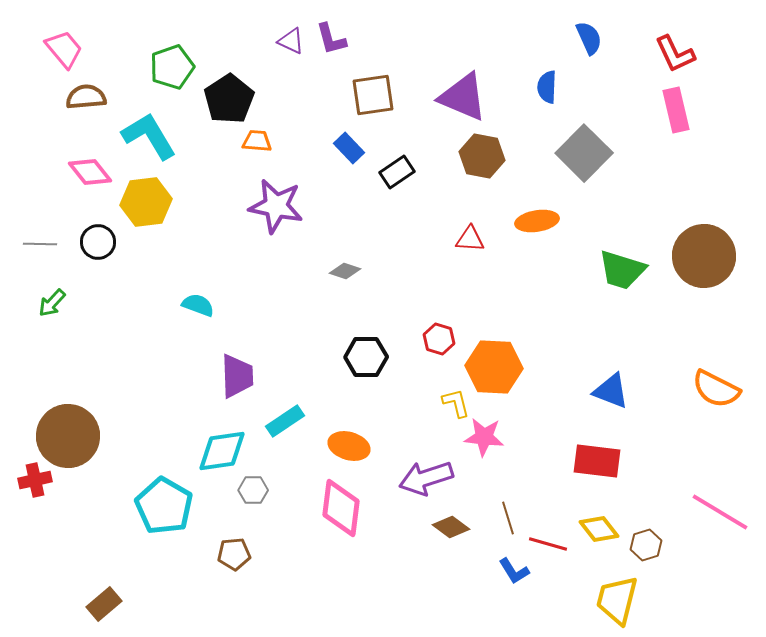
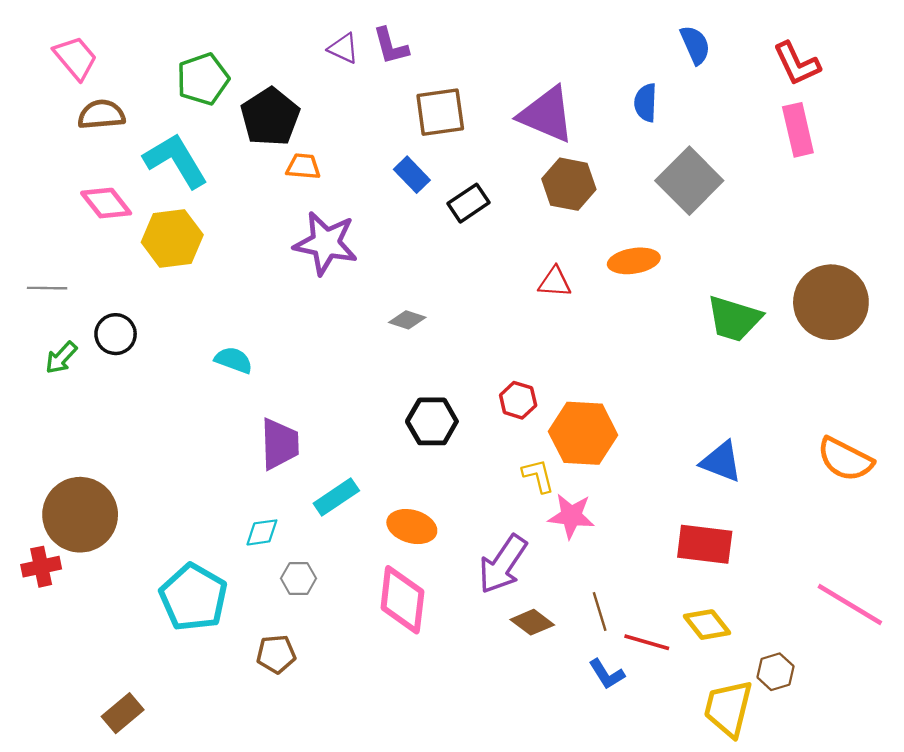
black circle: (98, 242) -> (116, 334), moved
cyan diamond: (222, 451) -> (262, 532), size x0.6
purple arrow: (426, 478) -> (503, 564), turned -38
brown hexagon: (646, 545) -> (775, 672), moved

